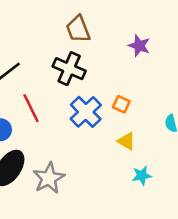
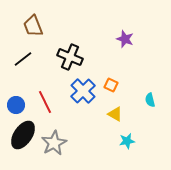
brown trapezoid: (78, 29) -> (33, 26), moved
red line: (31, 108) -> (45, 102), moved

